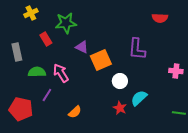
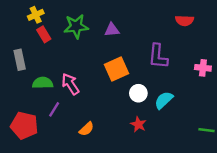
red rectangle: (46, 39) -> (44, 34), moved
purple triangle: (82, 47) -> (112, 30), moved, turned -32
pink cross: (176, 71) -> (203, 68), moved
cyan semicircle: (139, 98) -> (164, 100), moved

